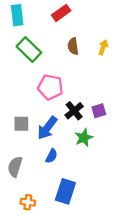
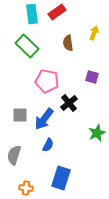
cyan rectangle: (17, 15) -> (32, 14), moved
yellow arrow: (103, 47) -> (94, 33), moved
purple square: (99, 111) -> (92, 77), moved, turned 32
green star: (84, 138) -> (97, 133), moved

